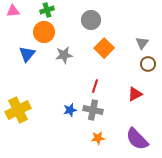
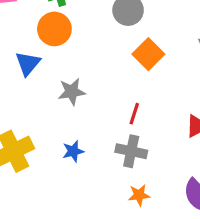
gray star: (64, 55) -> (72, 92), moved
blue star: (70, 110) -> (73, 151), moved

